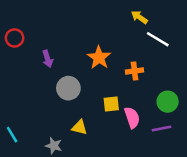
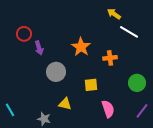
red circle: (15, 38) -> (24, 34), moved
pink semicircle: (132, 118) -> (108, 109), moved
purple line: (161, 129) -> (142, 111), moved, turned -42

